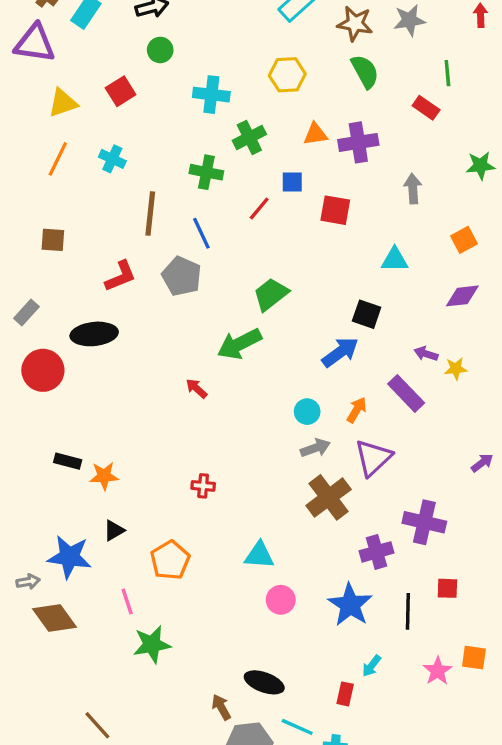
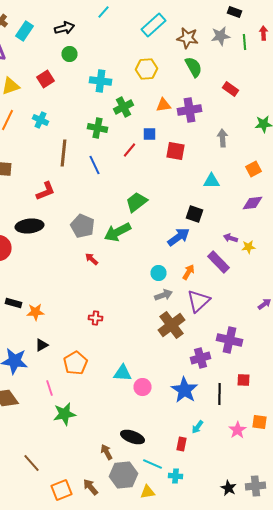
green line: (447, 73) -> (244, 42), moved
gray pentagon: (182, 276) -> (82, 226), moved
cyan triangle: (259, 555) -> (122, 373), moved

